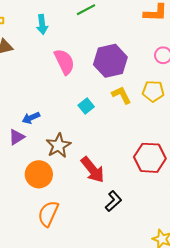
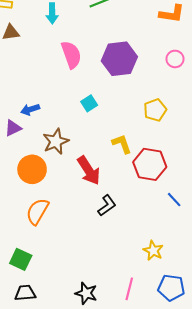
yellow pentagon: (153, 91) -> (155, 110), moved, turned -30
yellow L-shape: (121, 95) -> (122, 144), moved

